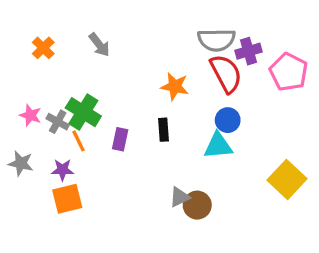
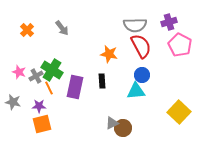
purple cross: (249, 51) -> (169, 22), moved
gray cross: (58, 122) -> (36, 76), turned 32
purple rectangle: (120, 139) -> (75, 87), size x1.6

